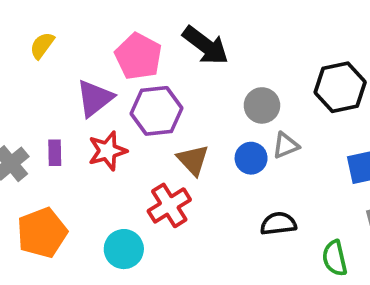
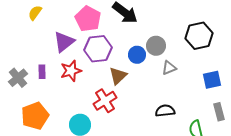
blue circle: (251, 158) -> (137, 55), moved
brown triangle: (193, 160) -> (118, 76), turned 30

